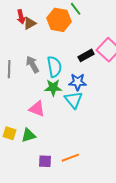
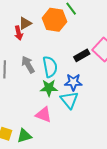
red arrow: (21, 17) -> (19, 33), moved
pink triangle: (37, 109) -> (43, 115), moved

